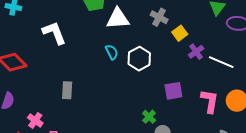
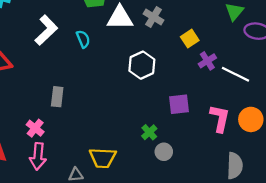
gray cross: (159, 17) -> (154, 17), moved
white L-shape: (54, 33) -> (46, 30), turned 64
cyan semicircle: (112, 52) -> (83, 39), moved
pink cross: (35, 120) -> (35, 128), moved

